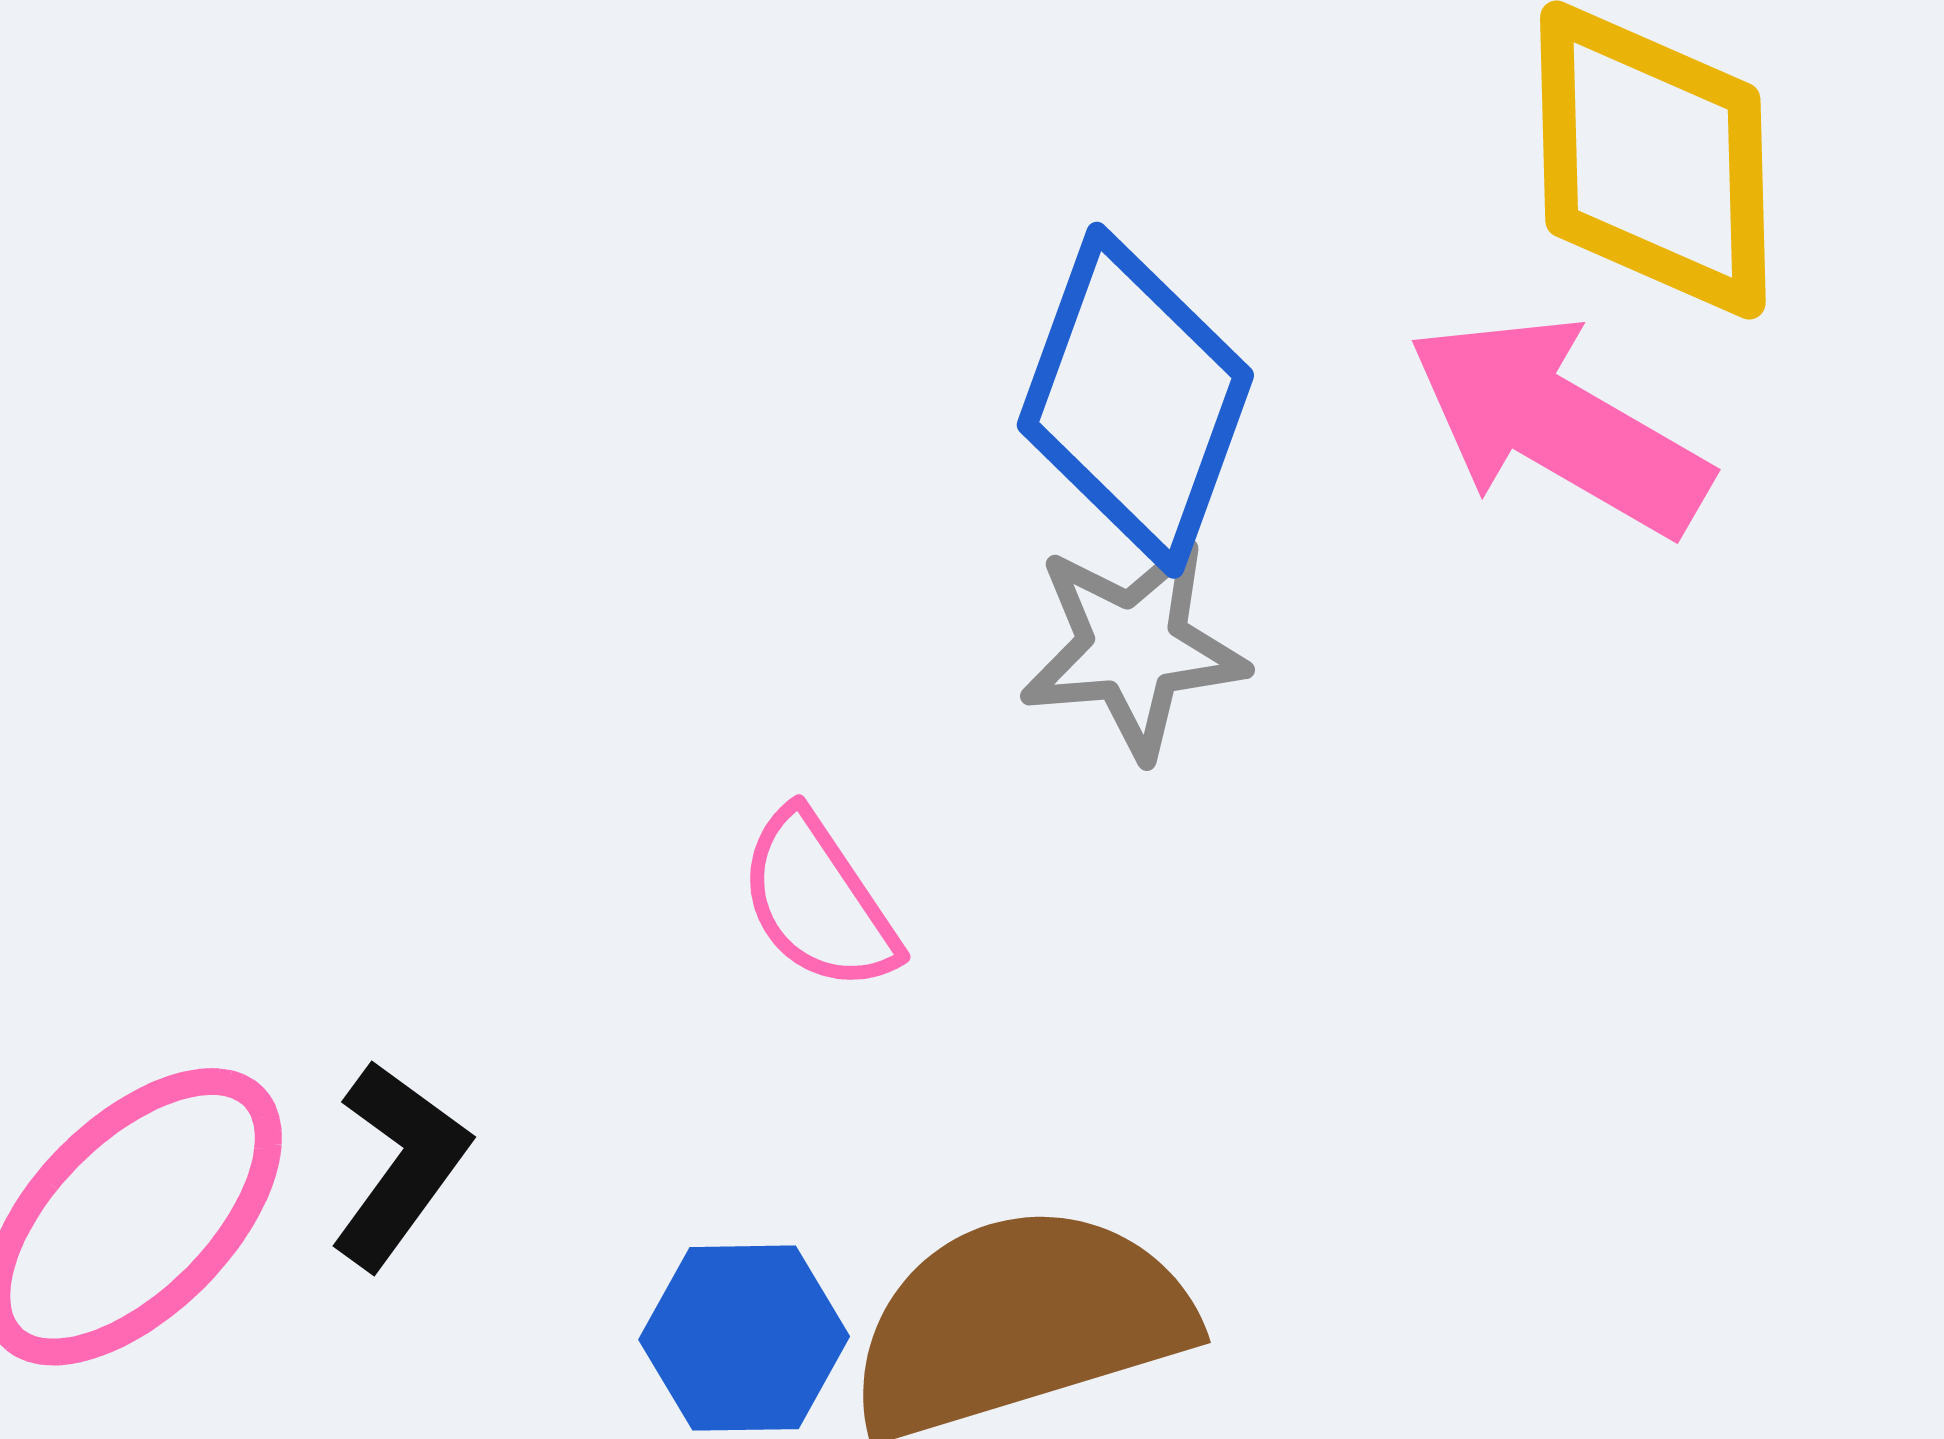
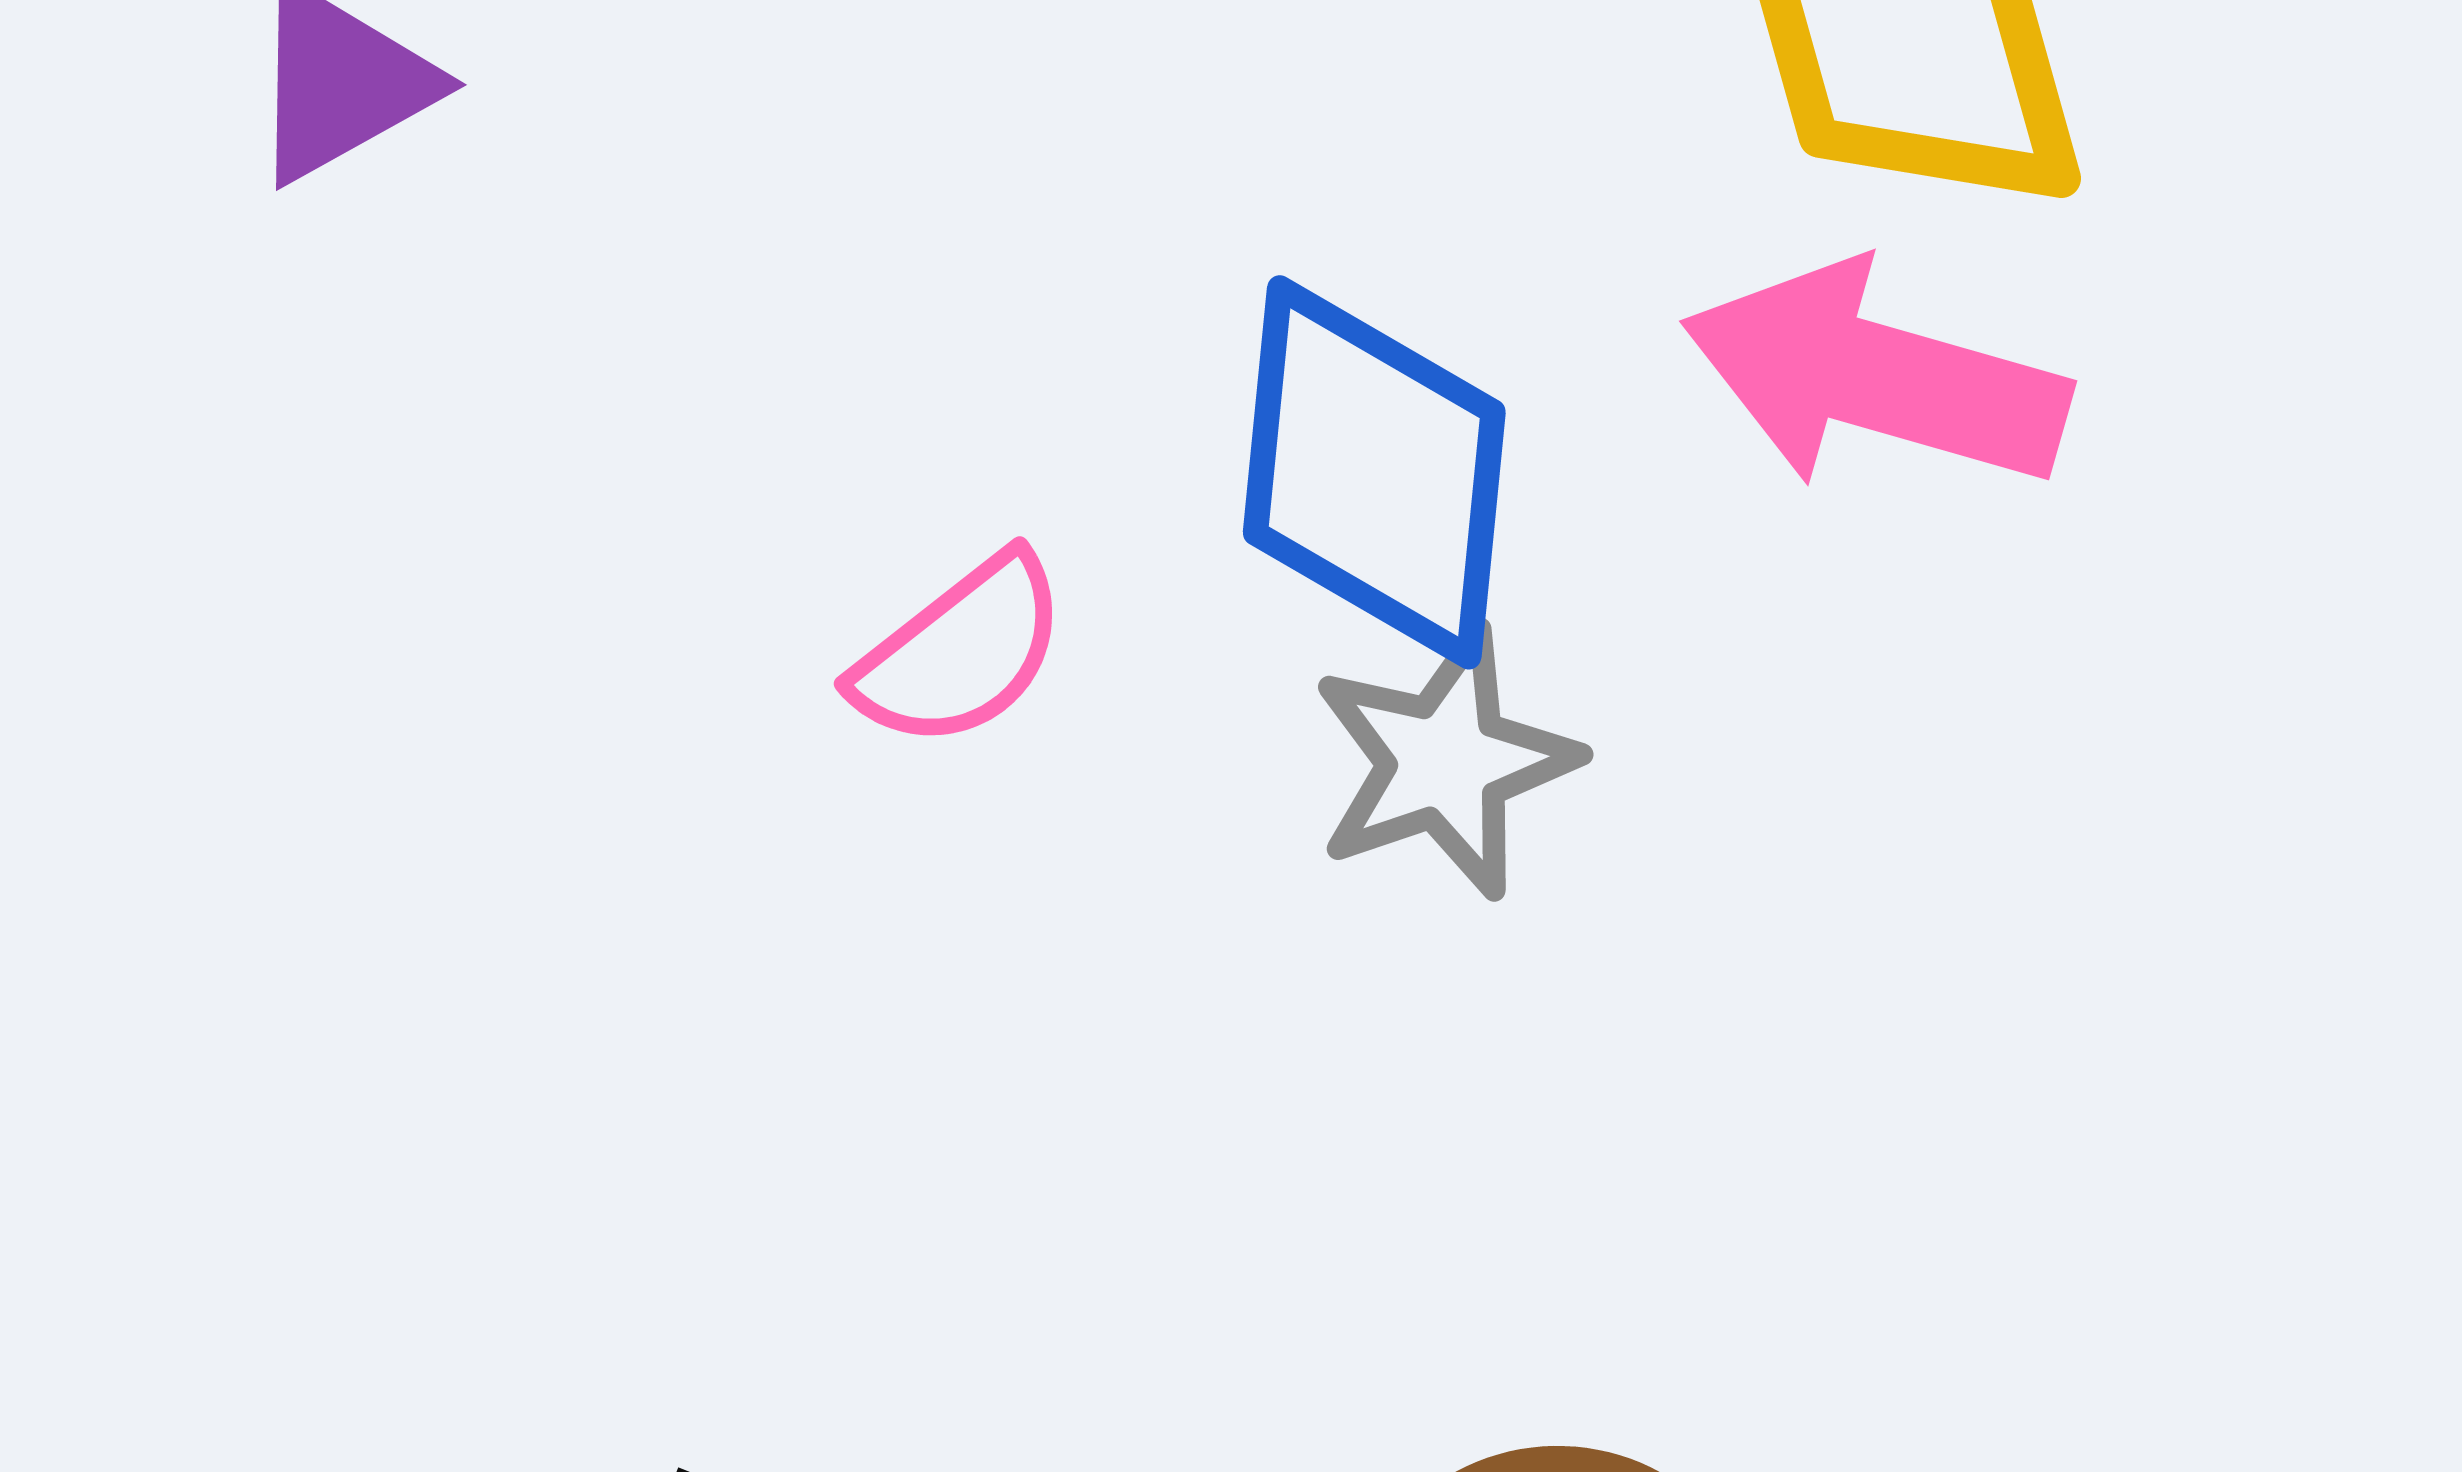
pink semicircle: (818, 901) -> (960, 652), moved, turned -80

